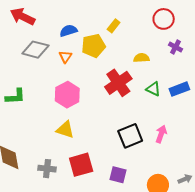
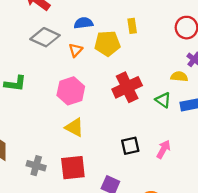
yellow rectangle: (114, 26) -> (132, 26), turned -56
yellow semicircle: (141, 58) -> (179, 77), moved
yellow triangle: (65, 130) -> (74, 127), moved
black square: (130, 136) -> (130, 146), size x0.7

